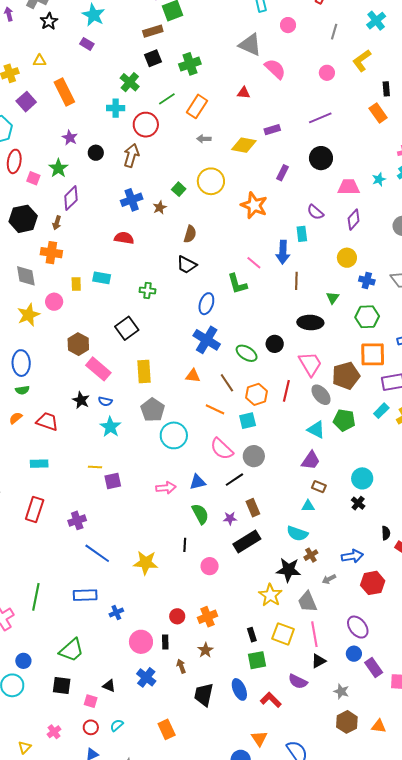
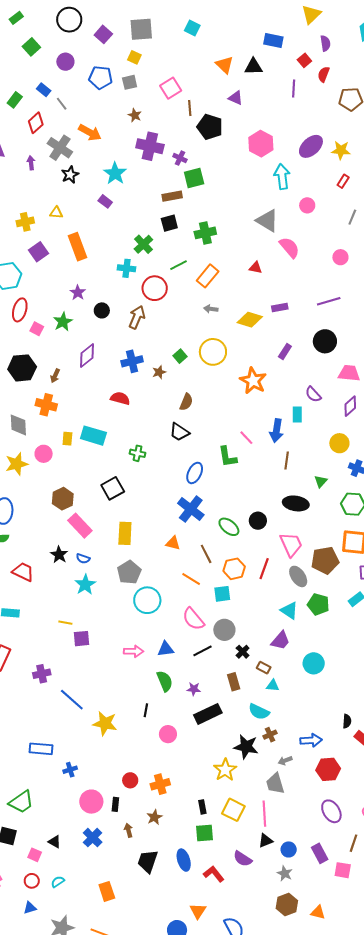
purple diamond: (71, 198) -> (87, 356), moved
cyan rectangle: (102, 278) -> (93, 436), size x1.4
cyan circle: (362, 478) -> (314, 663), moved
brown rectangle: (319, 487) -> (264, 668), moved
black cross: (358, 503) -> (243, 652), moved
brown rectangle: (253, 508) -> (234, 682), moved
blue line: (97, 553) -> (72, 700), moved
gray trapezoid: (307, 602) -> (275, 784), moved
purple ellipse: (358, 627) -> (331, 811), moved
blue circle: (354, 654) -> (289, 849), moved

